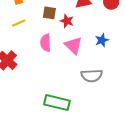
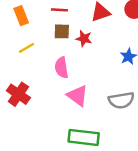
pink triangle: (73, 45) -> (78, 96), moved

